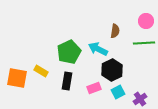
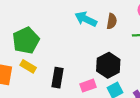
cyan arrow: (98, 49) -> (86, 19), moved
green pentagon: (69, 52) -> (26, 40), moved

